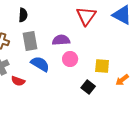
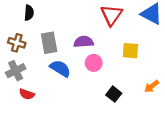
black semicircle: (23, 15) -> (29, 13), moved
yellow square: (102, 66) -> (130, 51), moved
red semicircle: (18, 81) -> (27, 94), moved

